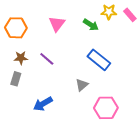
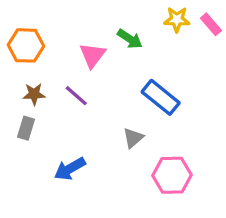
pink triangle: (57, 24) -> (92, 55), moved
green arrow: (91, 25) -> (130, 39), moved

